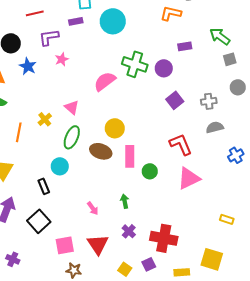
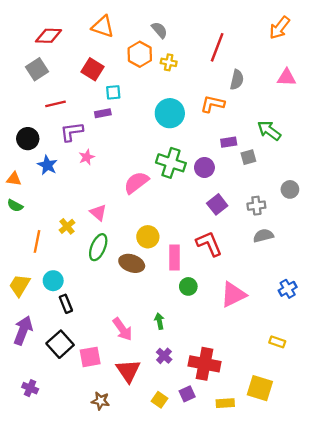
cyan circle: (113, 21) -> (170, 113), moved
gray square: (230, 59) -> (248, 157), moved
red L-shape: (181, 144) -> (209, 244), moved
blue cross: (236, 155) -> (288, 289), moved
pink rectangle: (130, 156) -> (174, 258), moved
cyan circle: (60, 166) -> (53, 281), moved
pink arrow: (93, 208) -> (122, 329), size x1.5
pink square: (65, 245) -> (90, 357), moved

